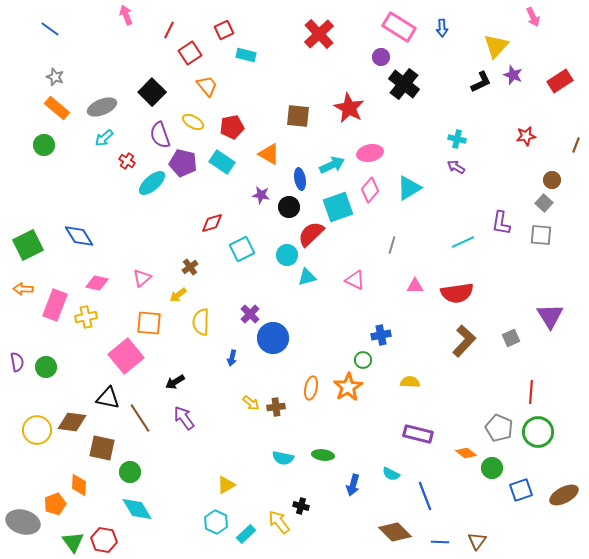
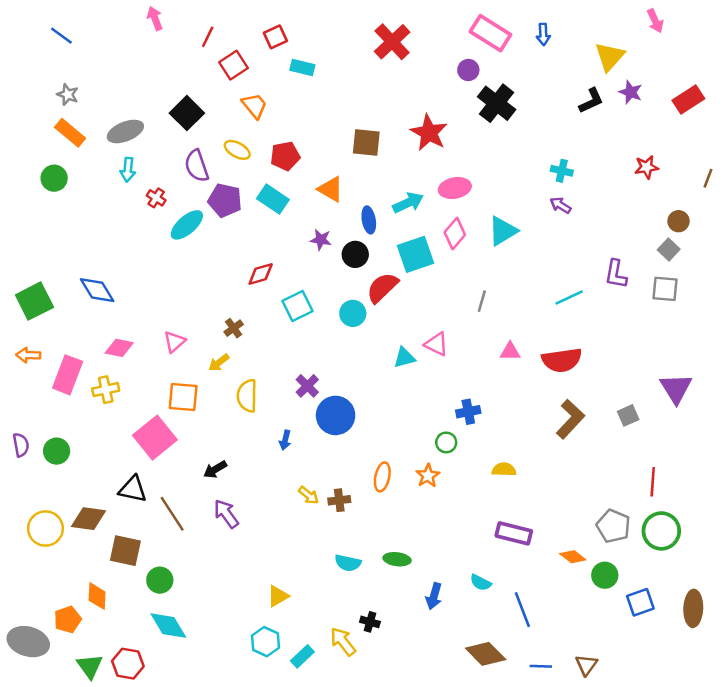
cyan arrow: (104, 138) -> (128, 170), turned -42
cyan triangle: (307, 277) -> (404, 358), moved
orange star: (348, 387) -> (428, 476), size x0.7
brown ellipse: (564, 495) -> (693, 608), turned -60

